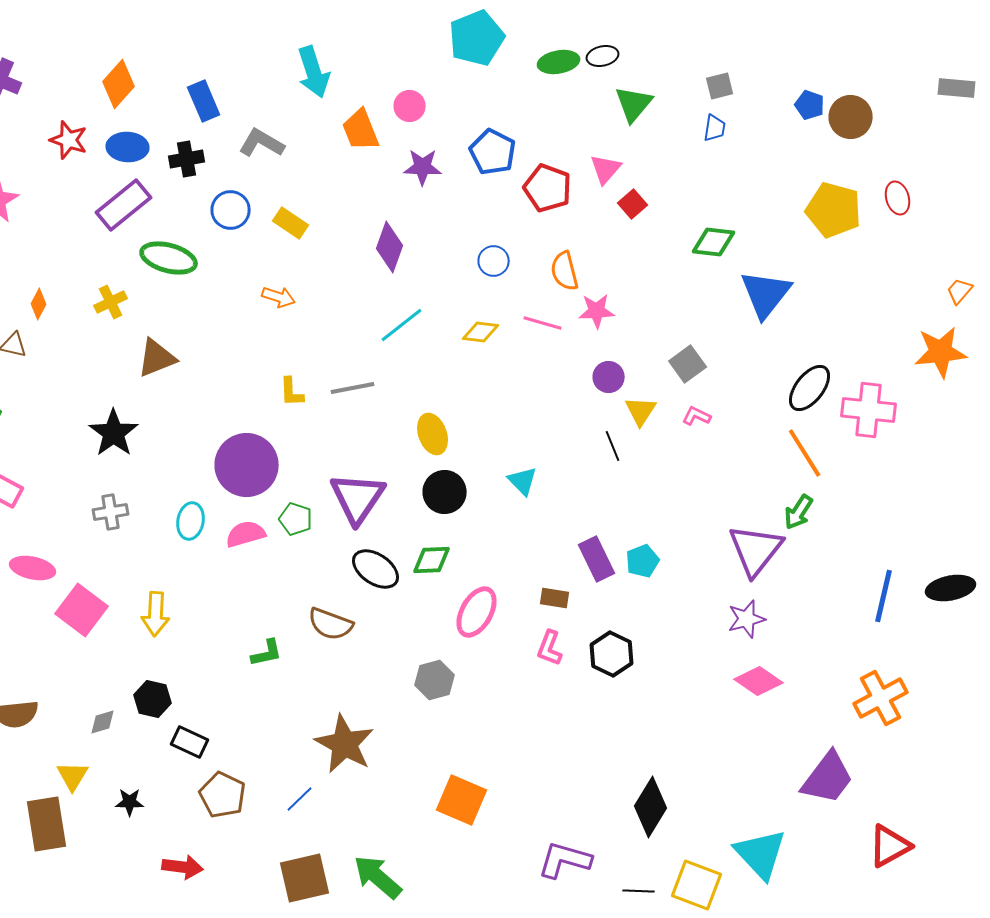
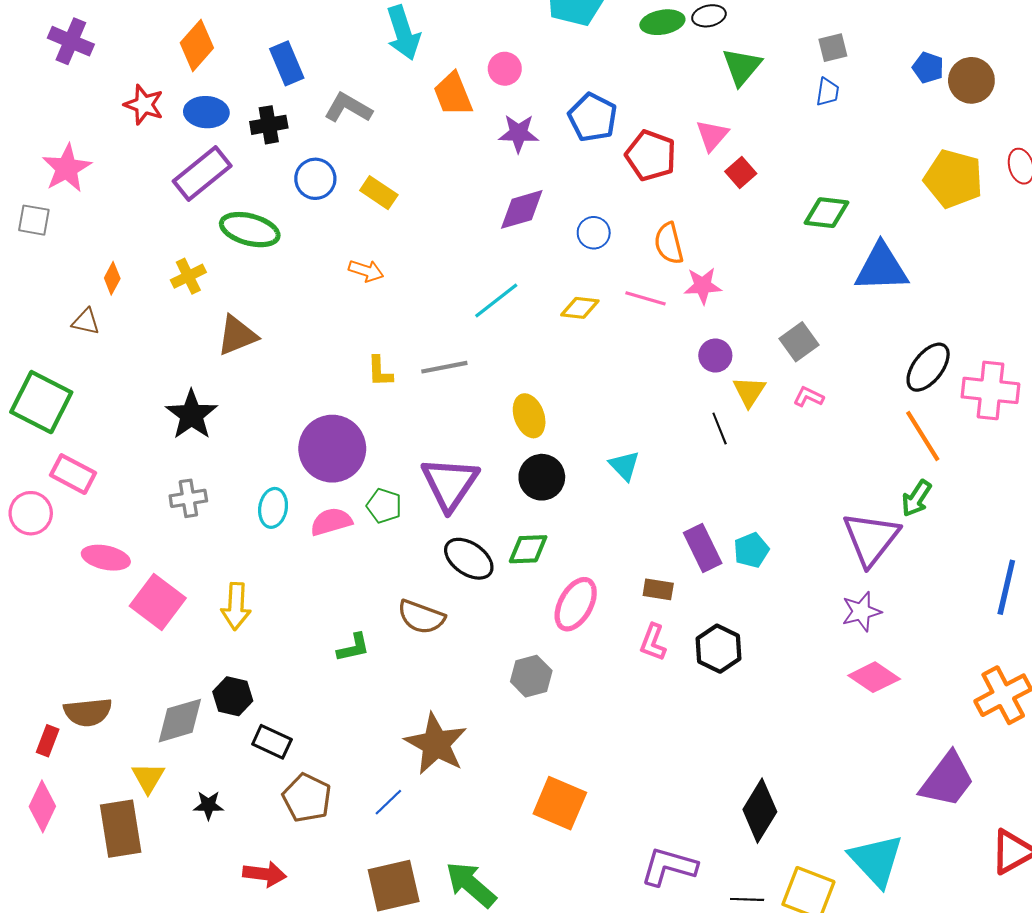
purple diamond: (390, 247) -> (522, 209), moved, turned 54
blue triangle: (766, 294) -> (881, 268), turned 50
gray diamond: (103, 722) -> (180, 721), size x1.8

